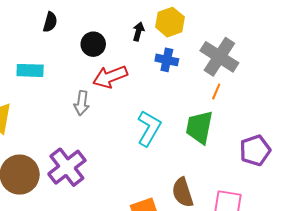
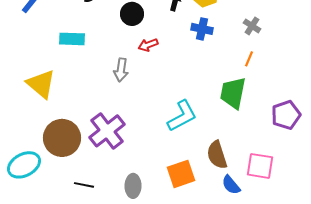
gray cross: (219, 57) -> (252, 26), size x0.5
red arrow: (110, 77) -> (148, 45), size x0.6
cyan L-shape: (149, 128) -> (182, 116), moved, turned 32

